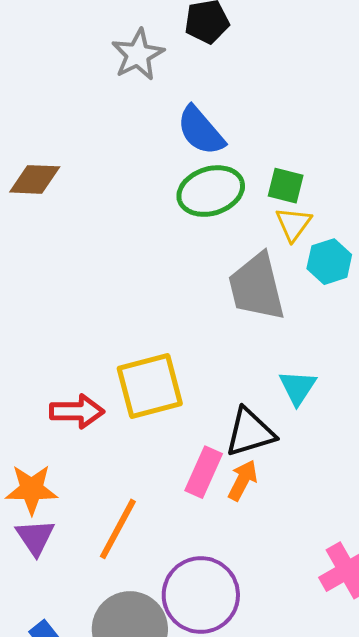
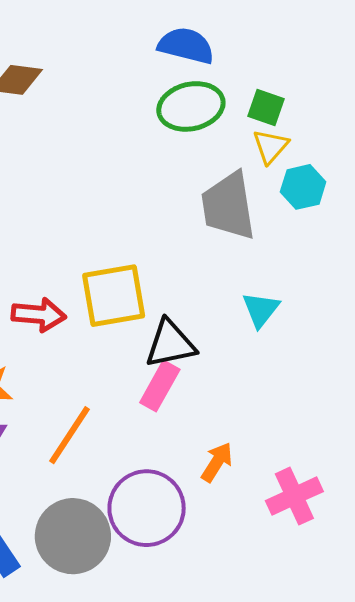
blue semicircle: (201, 131) -> (186, 46), turned 140
black triangle: (250, 432) -> (170, 344), moved
orange arrow: (243, 480) -> (217, 462), moved

